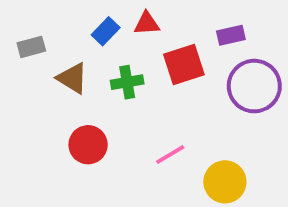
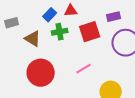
green cross: (127, 82) -> (60, 32), moved
red circle: (88, 145) -> (41, 73), size x1.4
pink line: (170, 155) -> (84, 69), moved

